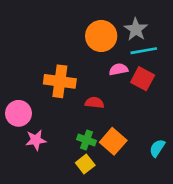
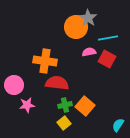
gray star: (136, 29) -> (88, 18), moved
red semicircle: (95, 103) -> (57, 83), moved, size x1.6
green cross: (86, 140) -> (65, 105), turned -32
cyan semicircle: (157, 148) -> (118, 125), moved

